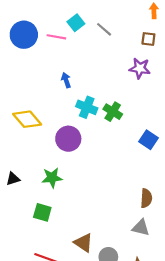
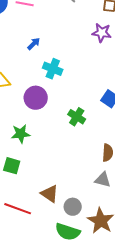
blue arrow: (66, 80) -> (34, 44), turned 64
green cross: (113, 112) -> (77, 117), moved

